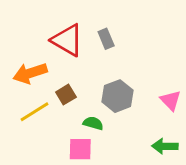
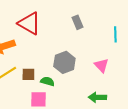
gray rectangle: (106, 39) -> (77, 22), moved
brown square: (66, 95) -> (28, 74), moved, turned 32

